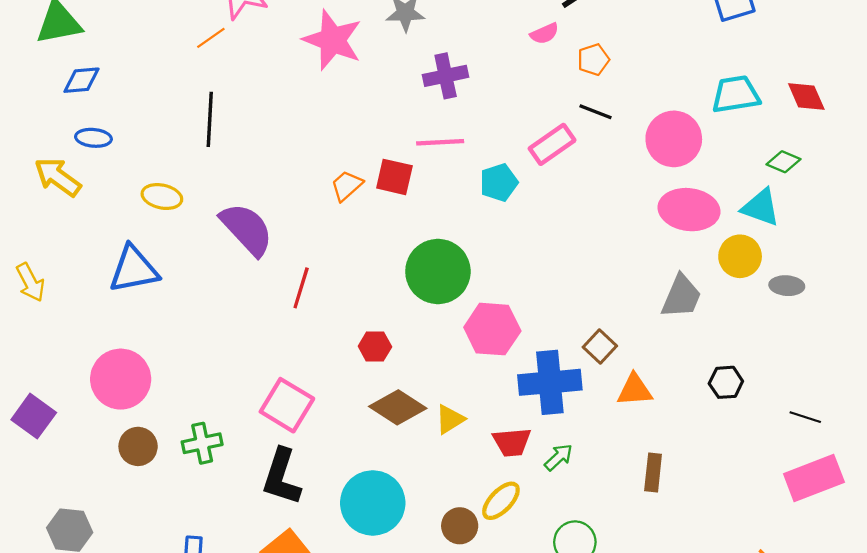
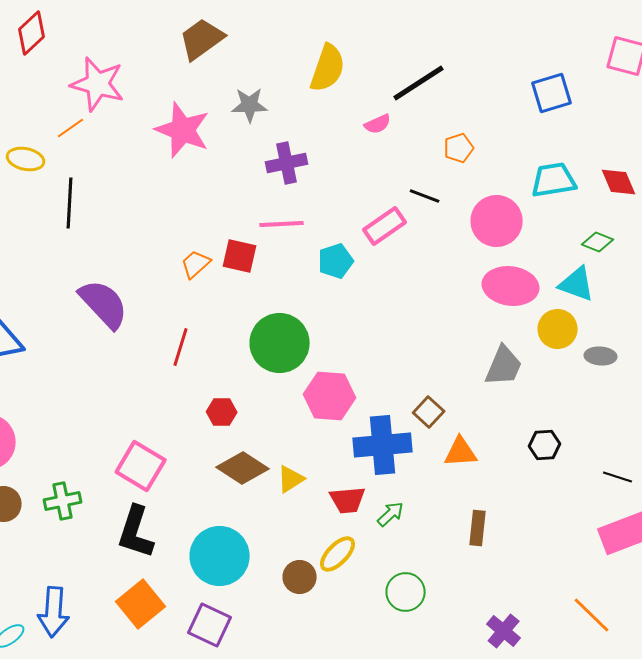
orange pentagon: (593, 60) -> (459, 148), moved
yellow ellipse: (162, 197) -> (26, 159), moved
red line: (301, 288) -> (181, 347), moved

